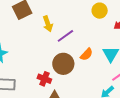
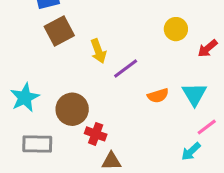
orange semicircle: (87, 54) -> (158, 96), turned 32
brown circle: (63, 64) -> (72, 109), moved

